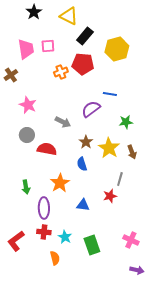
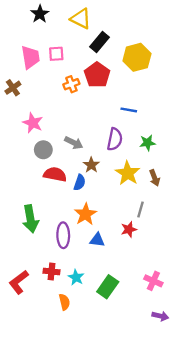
red pentagon: (83, 64) -> (97, 75), turned 30
purple semicircle: (91, 109) -> (115, 139), moved, turned 138
gray circle: (27, 135) -> (43, 150), moved
brown star: (86, 142) -> (91, 165), moved
blue semicircle: (82, 164) -> (80, 183), moved, turned -144
orange star: (60, 183) -> (85, 214), moved
green arrow: (26, 187) -> (30, 219), size x1.6
purple ellipse: (44, 208) -> (63, 235), moved
green rectangle: (92, 245) -> (108, 287), turned 54

